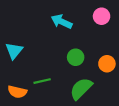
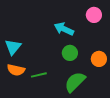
cyan arrow: (62, 22) -> (64, 29), moved
orange semicircle: (17, 92) -> (16, 70), moved

